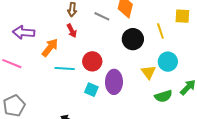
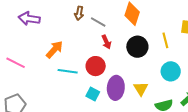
gray line: (102, 16) -> (98, 22), moved
red arrow: (72, 31) -> (106, 42), moved
purple arrow: (24, 32) -> (29, 19), moved
yellow triangle: (148, 72) -> (141, 89), moved

